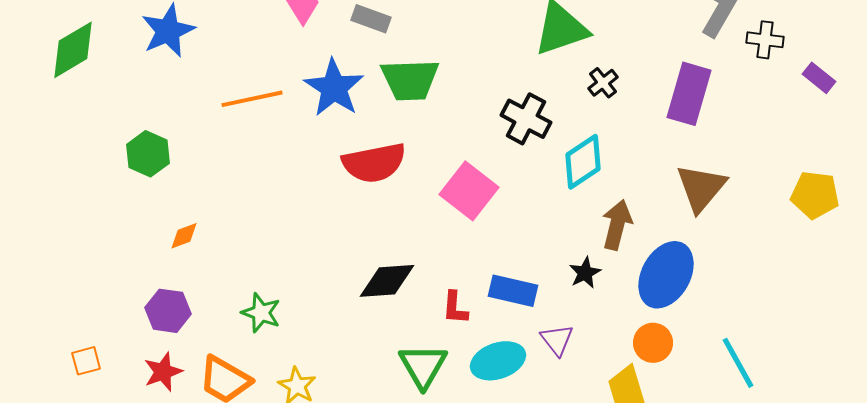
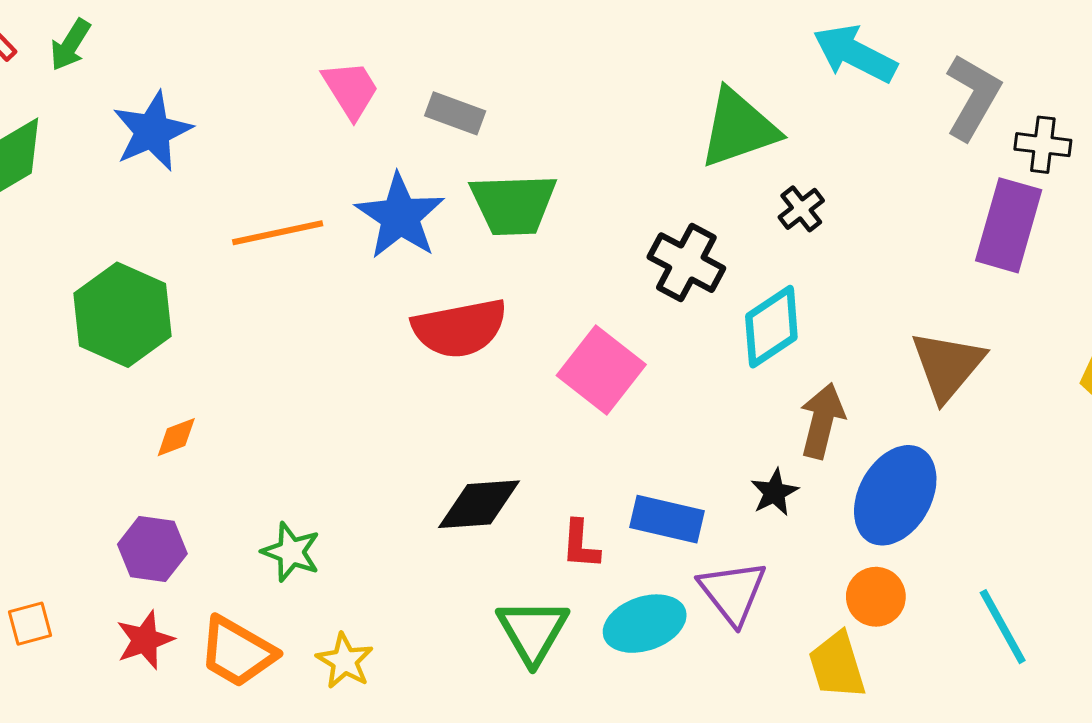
purple rectangle: (689, 94) -> (1009, 225), moved
green hexagon: (148, 154) -> (122, 315), size x1.5
purple triangle: (557, 340) -> (733, 592), size x1.4

